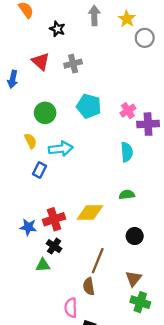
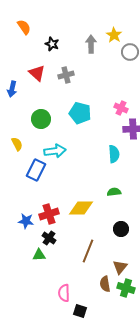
gray arrow: (94, 15) -> (91, 44), moved
pink cross: (128, 111) -> (121, 108), moved, turned -32
yellow semicircle: (31, 141) -> (17, 144), moved
blue rectangle: (39, 170) -> (36, 170), size x1.5
brown semicircle: (89, 286) -> (105, 284), moved

